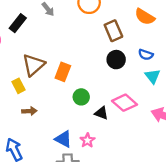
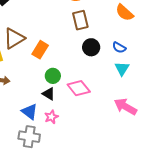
brown rectangle: (113, 31) -> (80, 20), moved
pink diamond: (124, 103) -> (79, 88), moved
black triangle: (101, 113) -> (49, 94), moved

